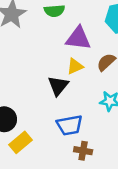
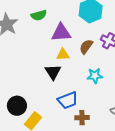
yellow triangle: (75, 66) -> (63, 55), turned 32

